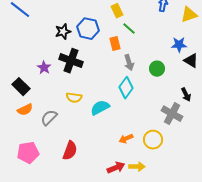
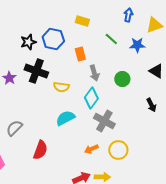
yellow rectangle: (117, 11) -> (82, 21), turned -48
green line: (129, 29) -> (111, 39), moved
blue star: (179, 45) -> (137, 45), moved
yellow semicircle: (74, 98) -> (61, 87), moved
gray cross: (172, 114) -> (104, 121), moved
red semicircle: (70, 151) -> (40, 150), moved

